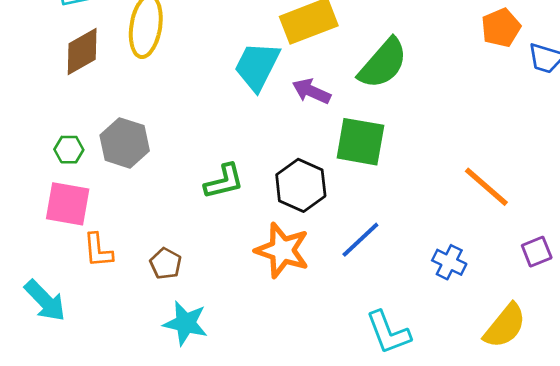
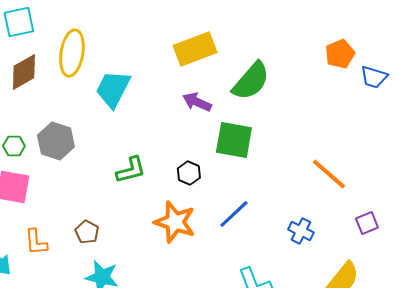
cyan trapezoid: (257, 66) -> (113, 89), moved
black hexagon: (301, 185) -> (189, 173), size x0.6
orange L-shape: (98, 250) -> (36, 242), moved

